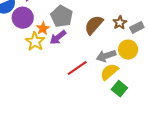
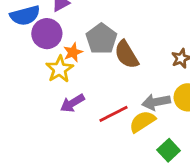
brown semicircle: (94, 25) -> (126, 55), moved, turned -80
purple arrow: (58, 37) -> (72, 103), moved
yellow semicircle: (109, 72) -> (142, 122), moved

